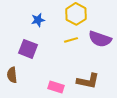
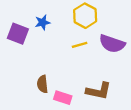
purple square: (28, 49) -> (18, 34), moved
brown semicircle: (12, 75) -> (43, 84), moved

